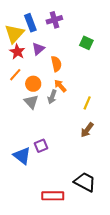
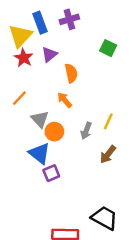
orange line: (15, 75) -> (19, 98), moved
orange circle: (33, 84) -> (54, 132), moved
orange arrow: (60, 86) -> (65, 100), moved
gray arrow: (52, 97) -> (86, 131), moved
blue triangle: (22, 156) -> (39, 153), moved

